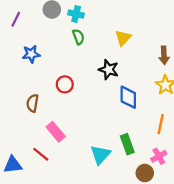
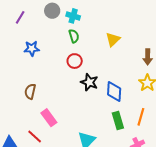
black star: (109, 70) -> (89, 82), moved
red circle: (65, 84) -> (75, 61), moved
green rectangle: (127, 144) -> (118, 121), moved

